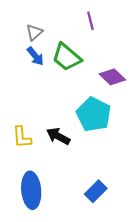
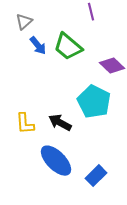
gray triangle: (34, 32) -> (24, 22), moved
blue ellipse: (31, 190) -> (56, 161), moved, turned -40

